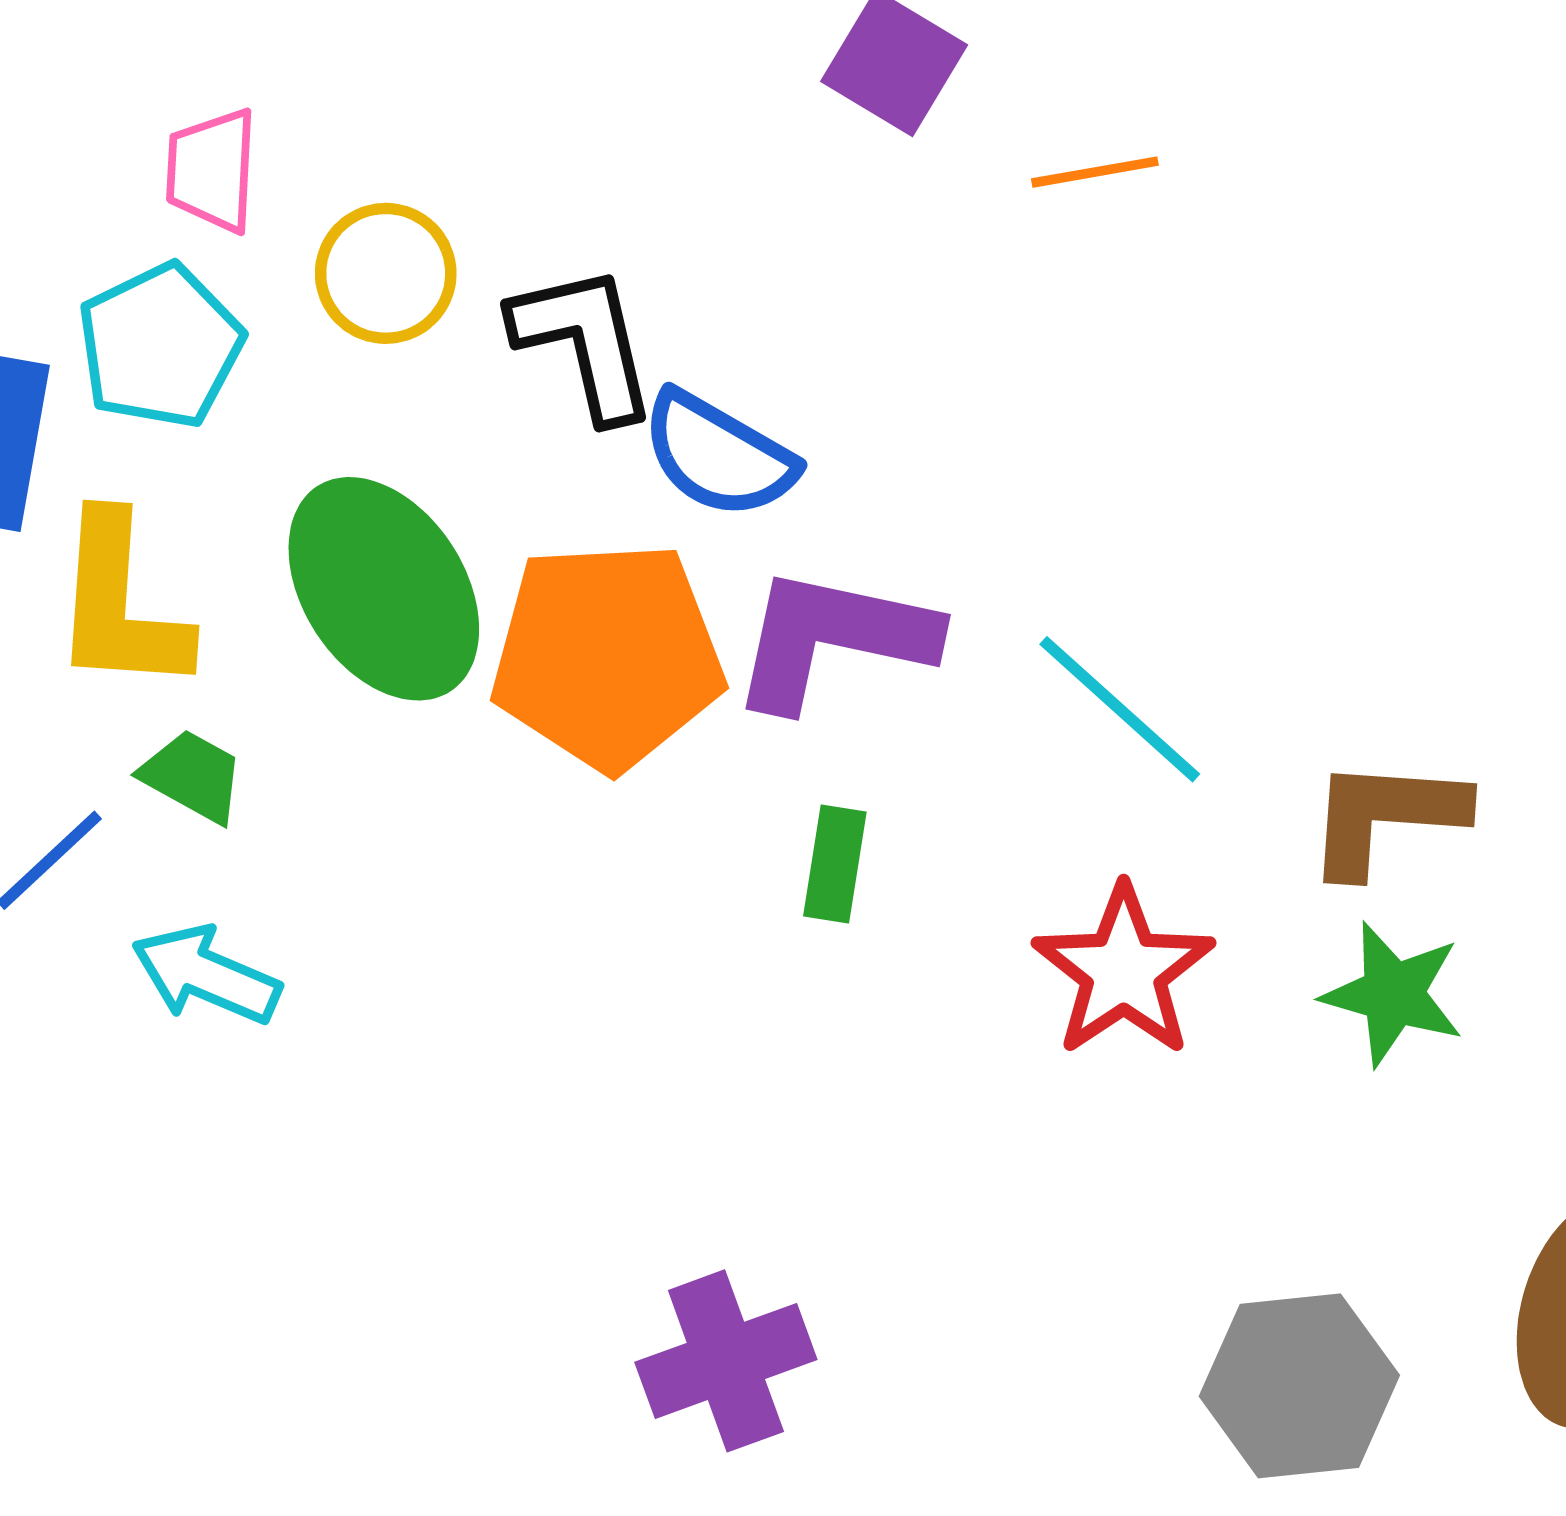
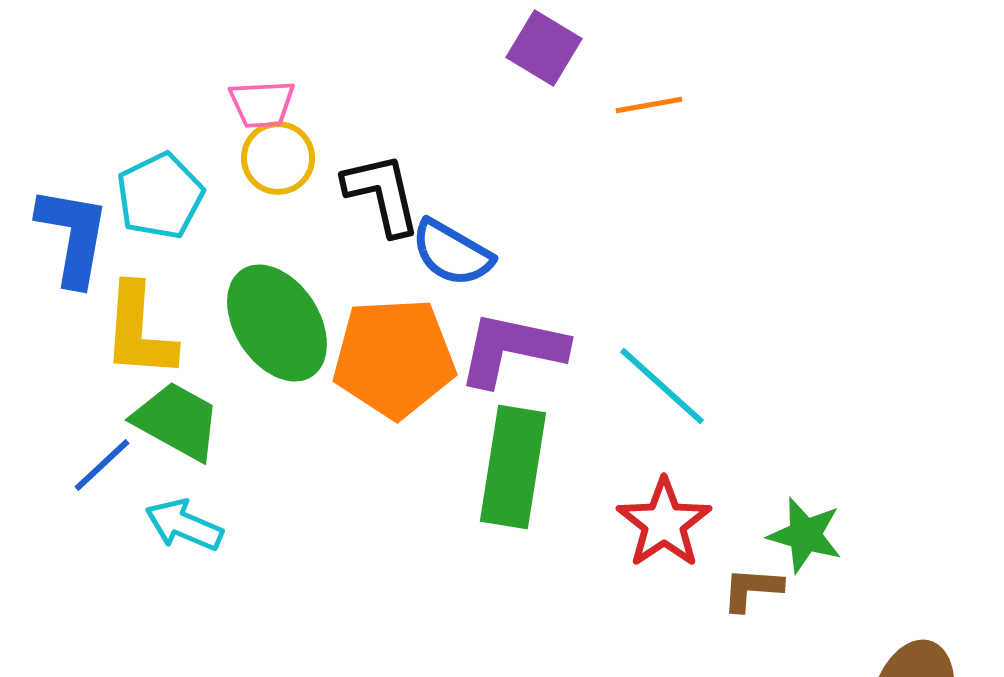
pink trapezoid: (212, 170) -> (262, 104), moved, turned -96
green trapezoid: (193, 776) -> (177, 421), size x1.6
brown L-shape: (1385, 816) -> (752, 589), moved, size x0.7
green rectangle: (835, 864) -> (513, 467), size x2.0

